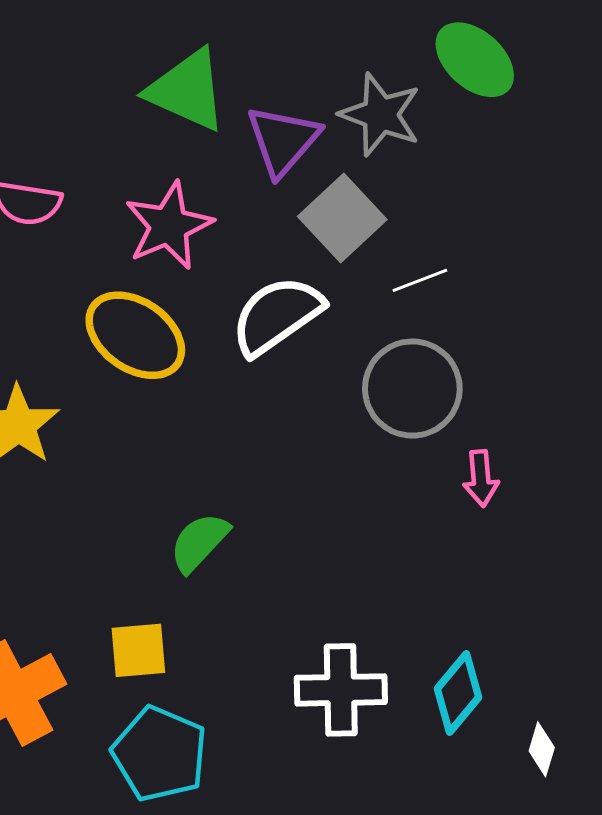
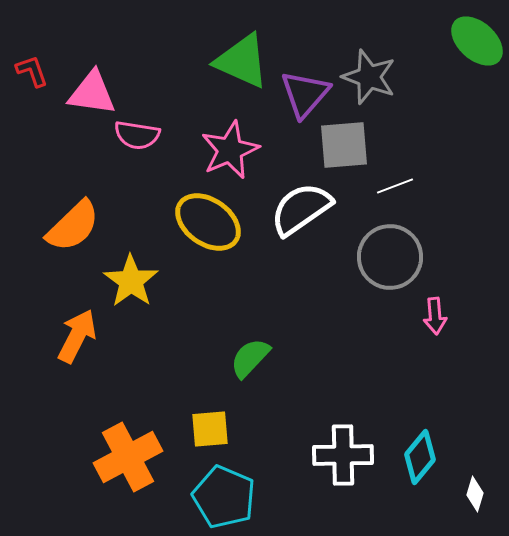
green ellipse: (475, 60) -> (477, 41), moved
gray square: (342, 218) -> (344, 145), turned 38

